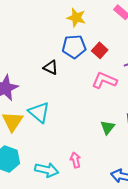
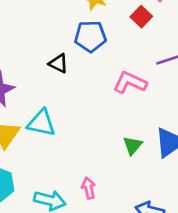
red square: (100, 50) -> (141, 17), moved
cyan triangle: (39, 112) -> (41, 123), turned -30

